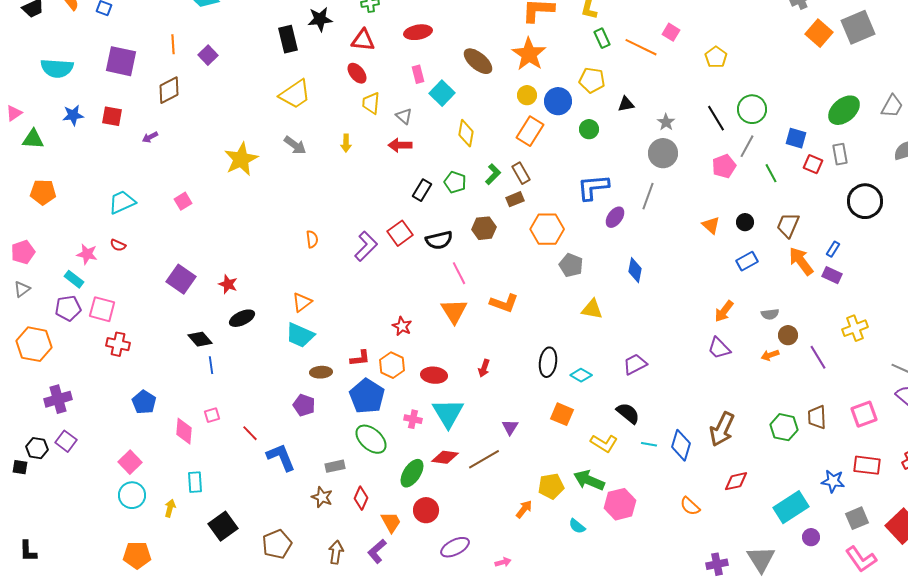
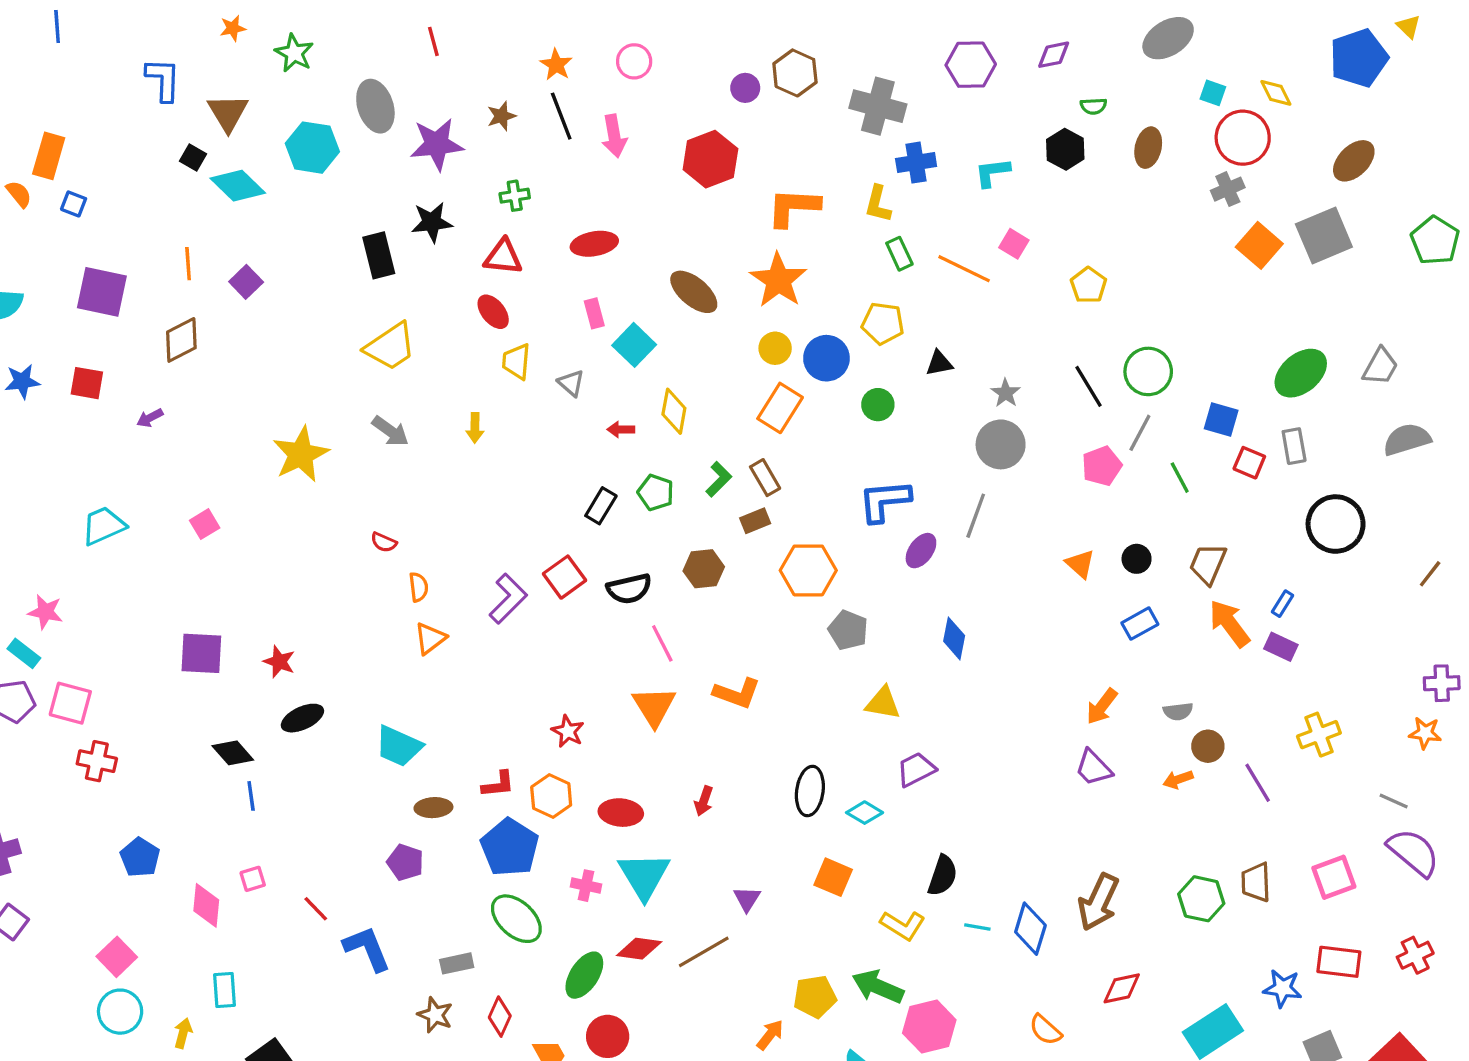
red arrow: (400, 145) -> (621, 429), moved, size x0.7
red semicircle: (118, 245) -> (384, 542), moved
purple square: (181, 279) -> (201, 653), turned -32
orange triangle: (302, 302) -> (430, 638), moved
purple trapezoid: (635, 364) -> (916, 769), moved
black semicircle: (628, 413) -> (943, 876), turned 70

